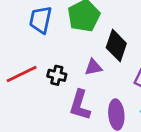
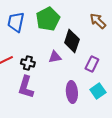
purple L-shape: (80, 105) -> (26, 87), moved

